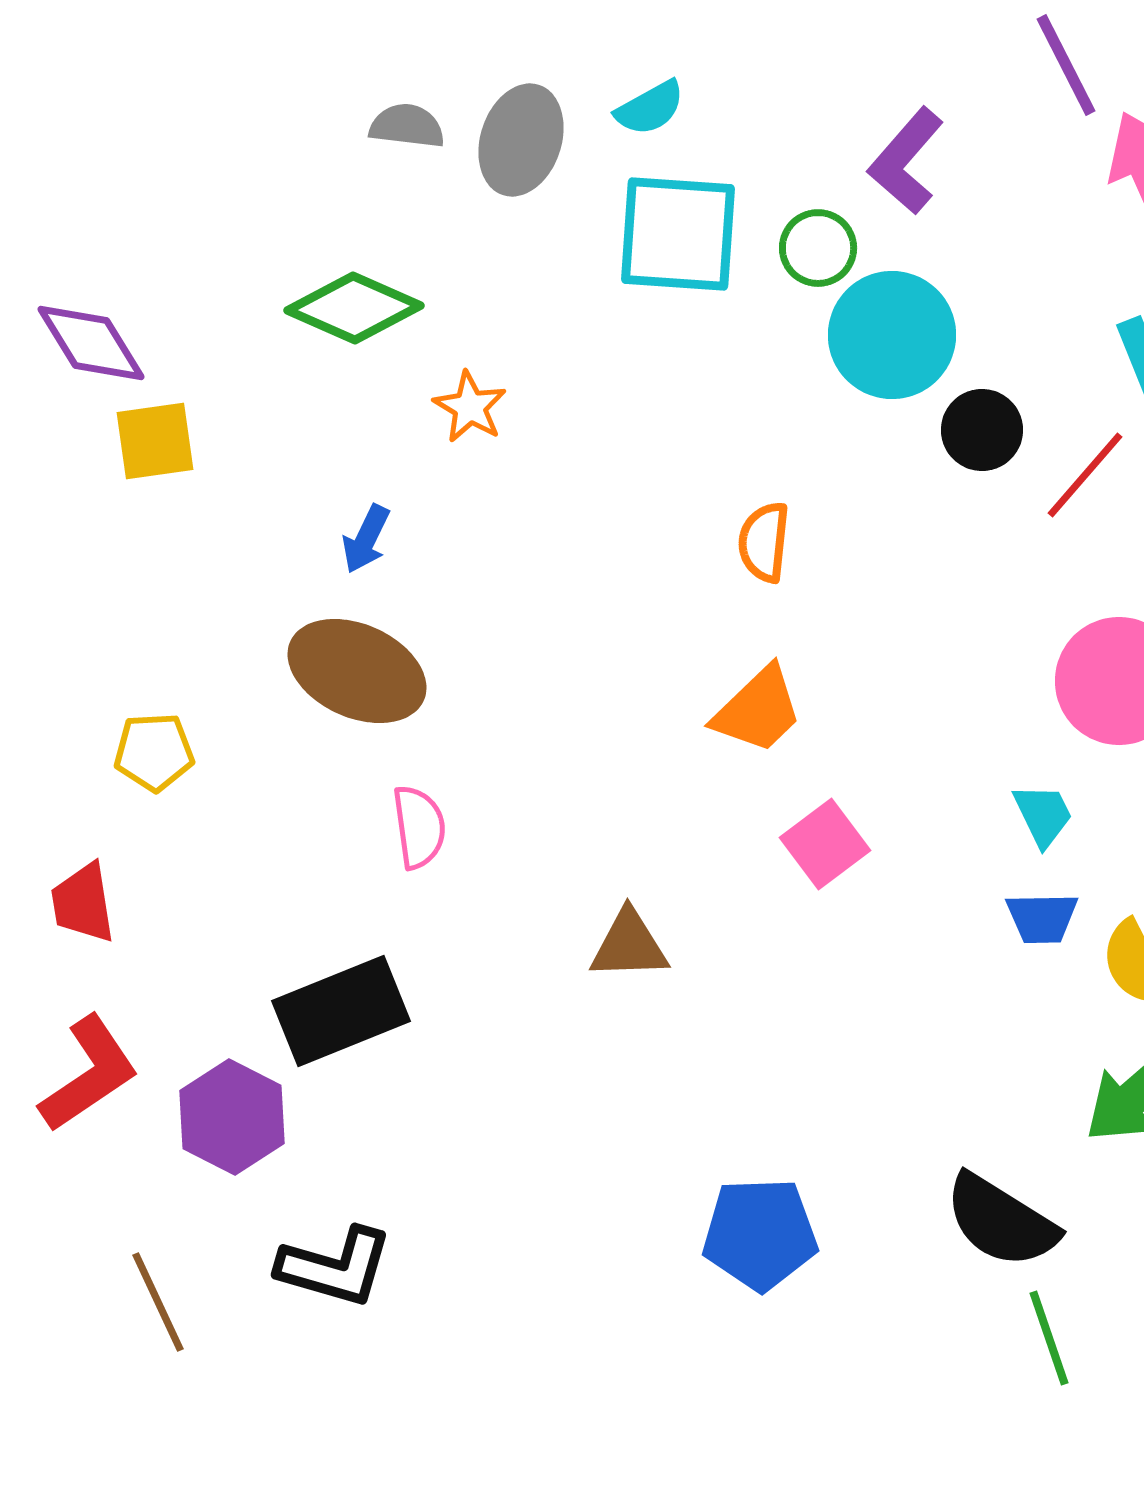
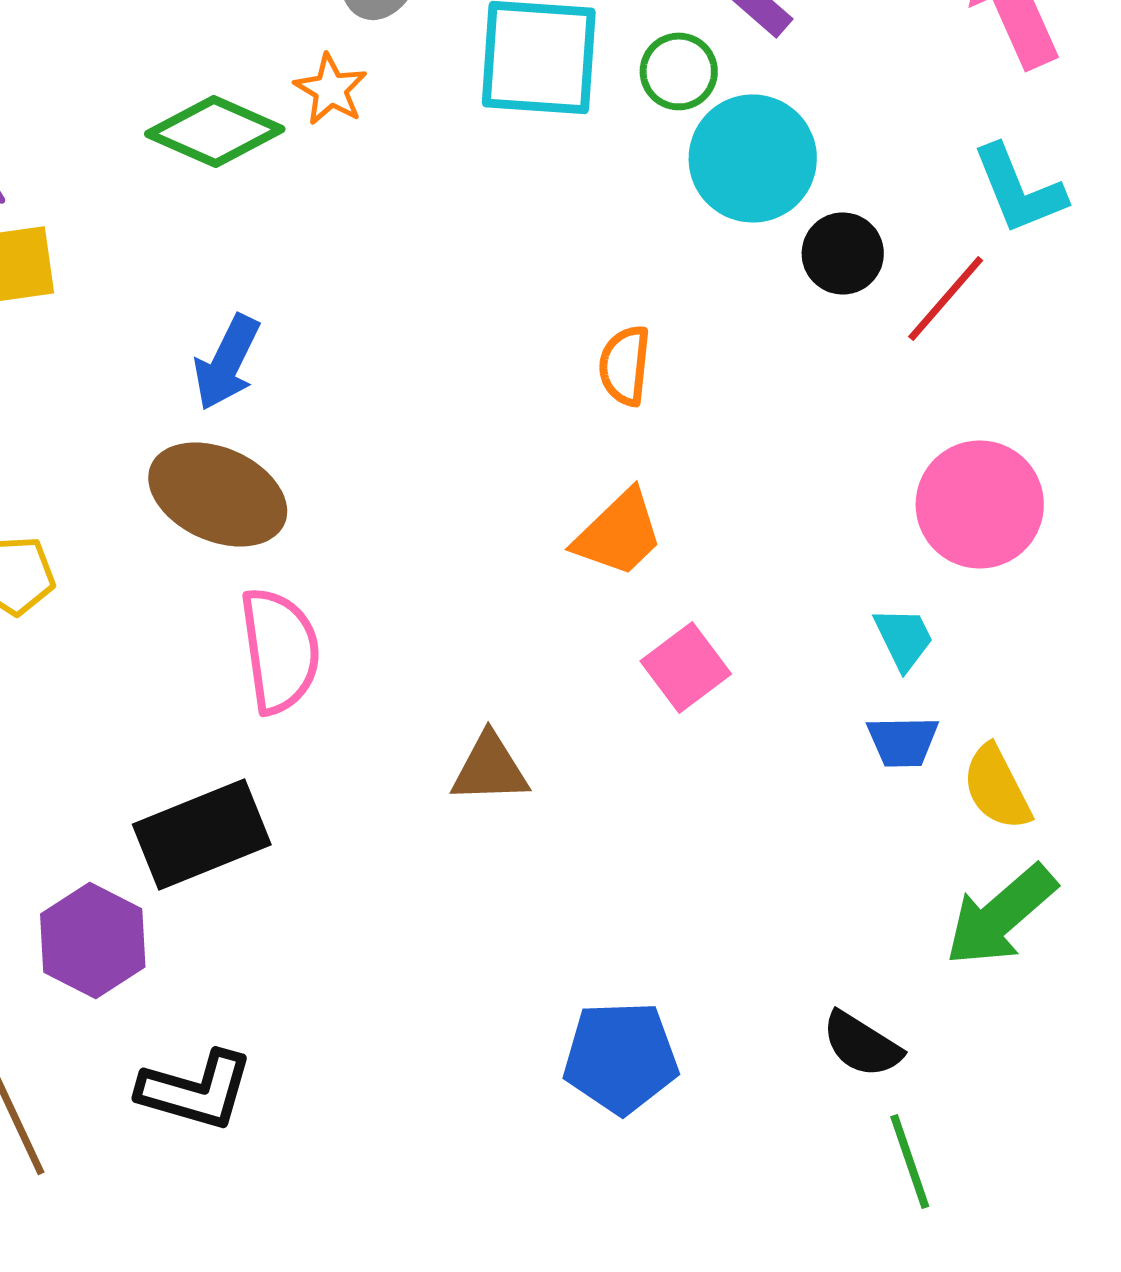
orange star: (470, 407) -> (331, 89), moved
blue arrow: (366, 539) -> (227, 362), size x1.4
pink semicircle: (419, 827) -> (280, 650), size x1.5
black semicircle: (1001, 1221) -> (862, 1044), size x0.7

